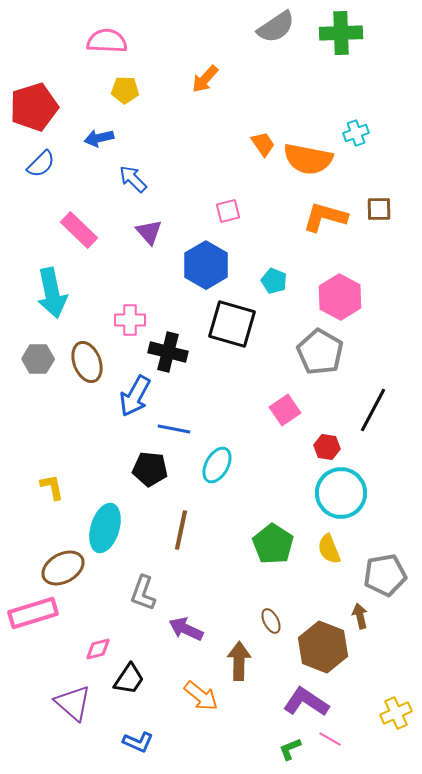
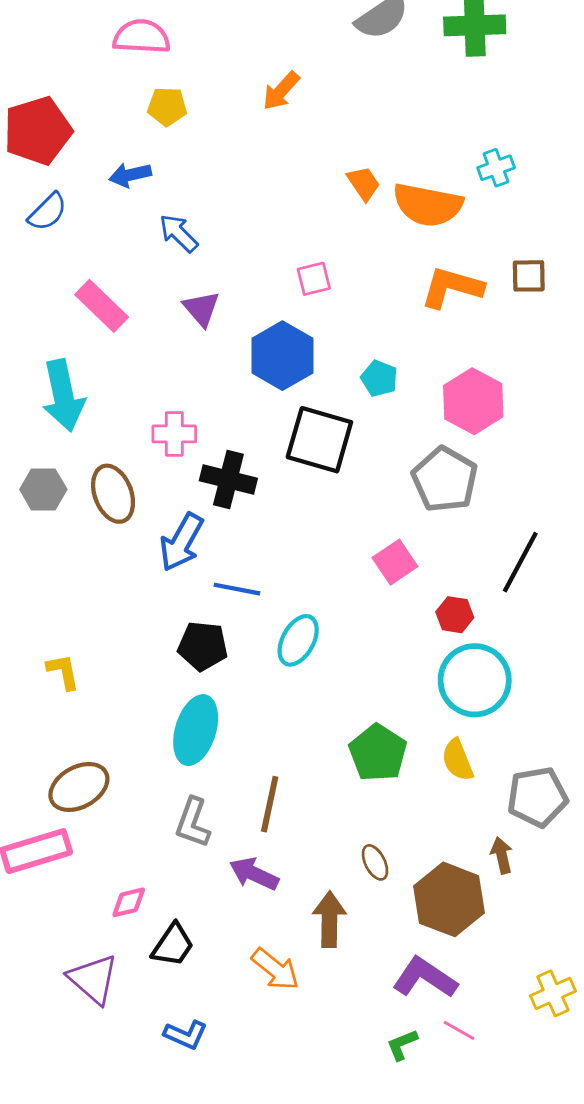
cyan ellipse: (105, 528) -> (196, 730), moved
brown line: (181, 530) -> (270, 804), moved

